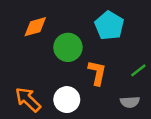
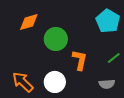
cyan pentagon: (109, 25) -> (108, 21), moved

